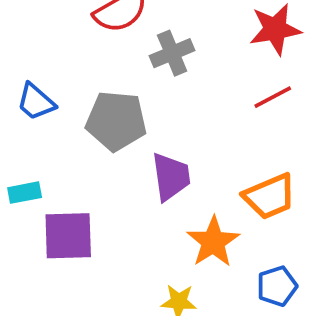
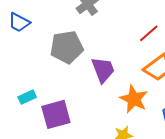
red line: (273, 97) -> (149, 33), moved
blue trapezoid: (36, 102) -> (19, 22), moved

